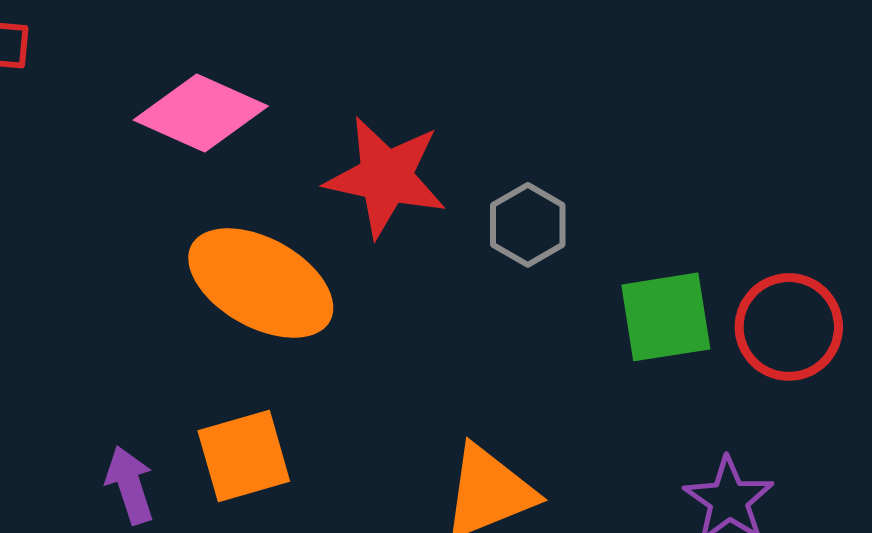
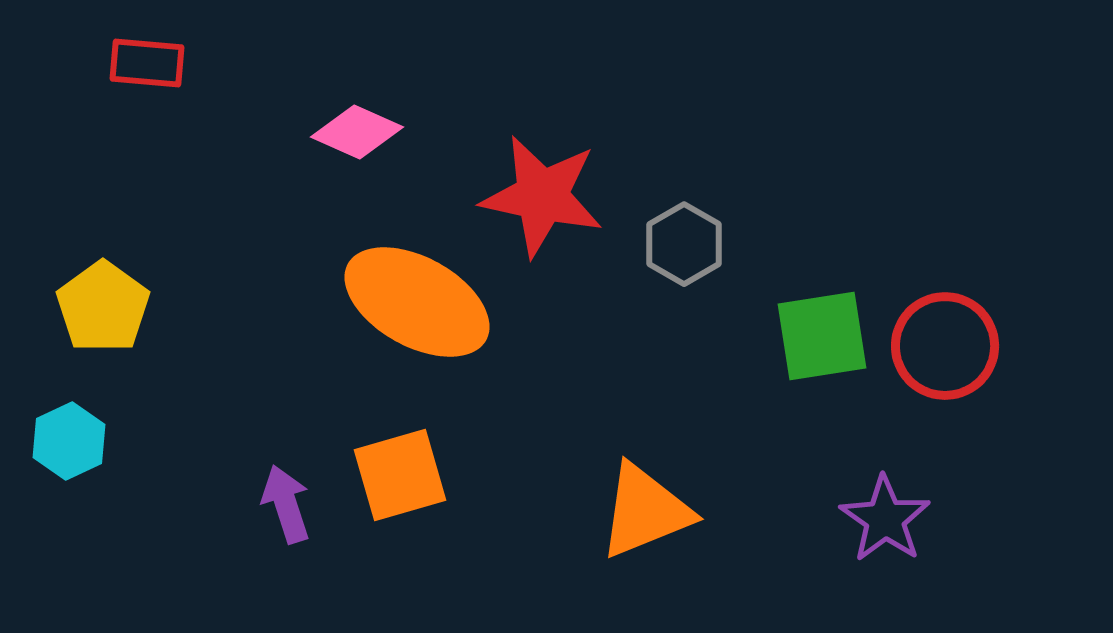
pink diamond: (201, 113) -> (357, 132), size x0.7

